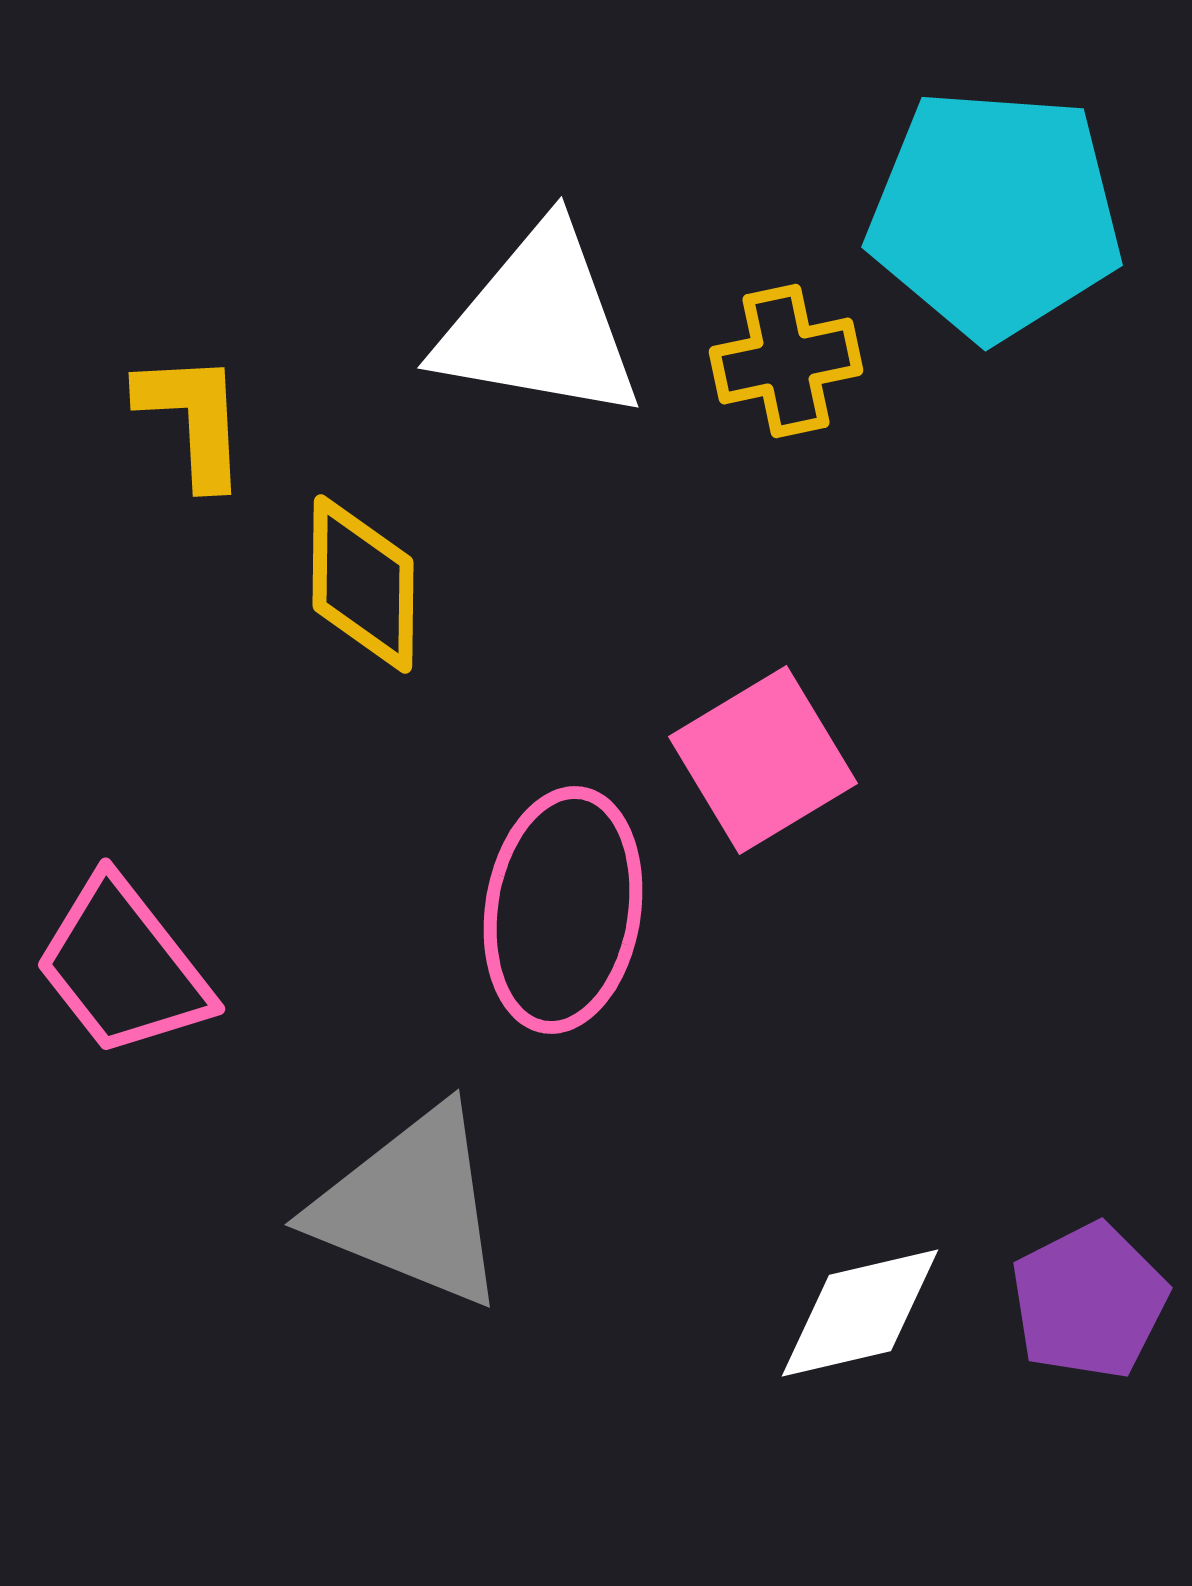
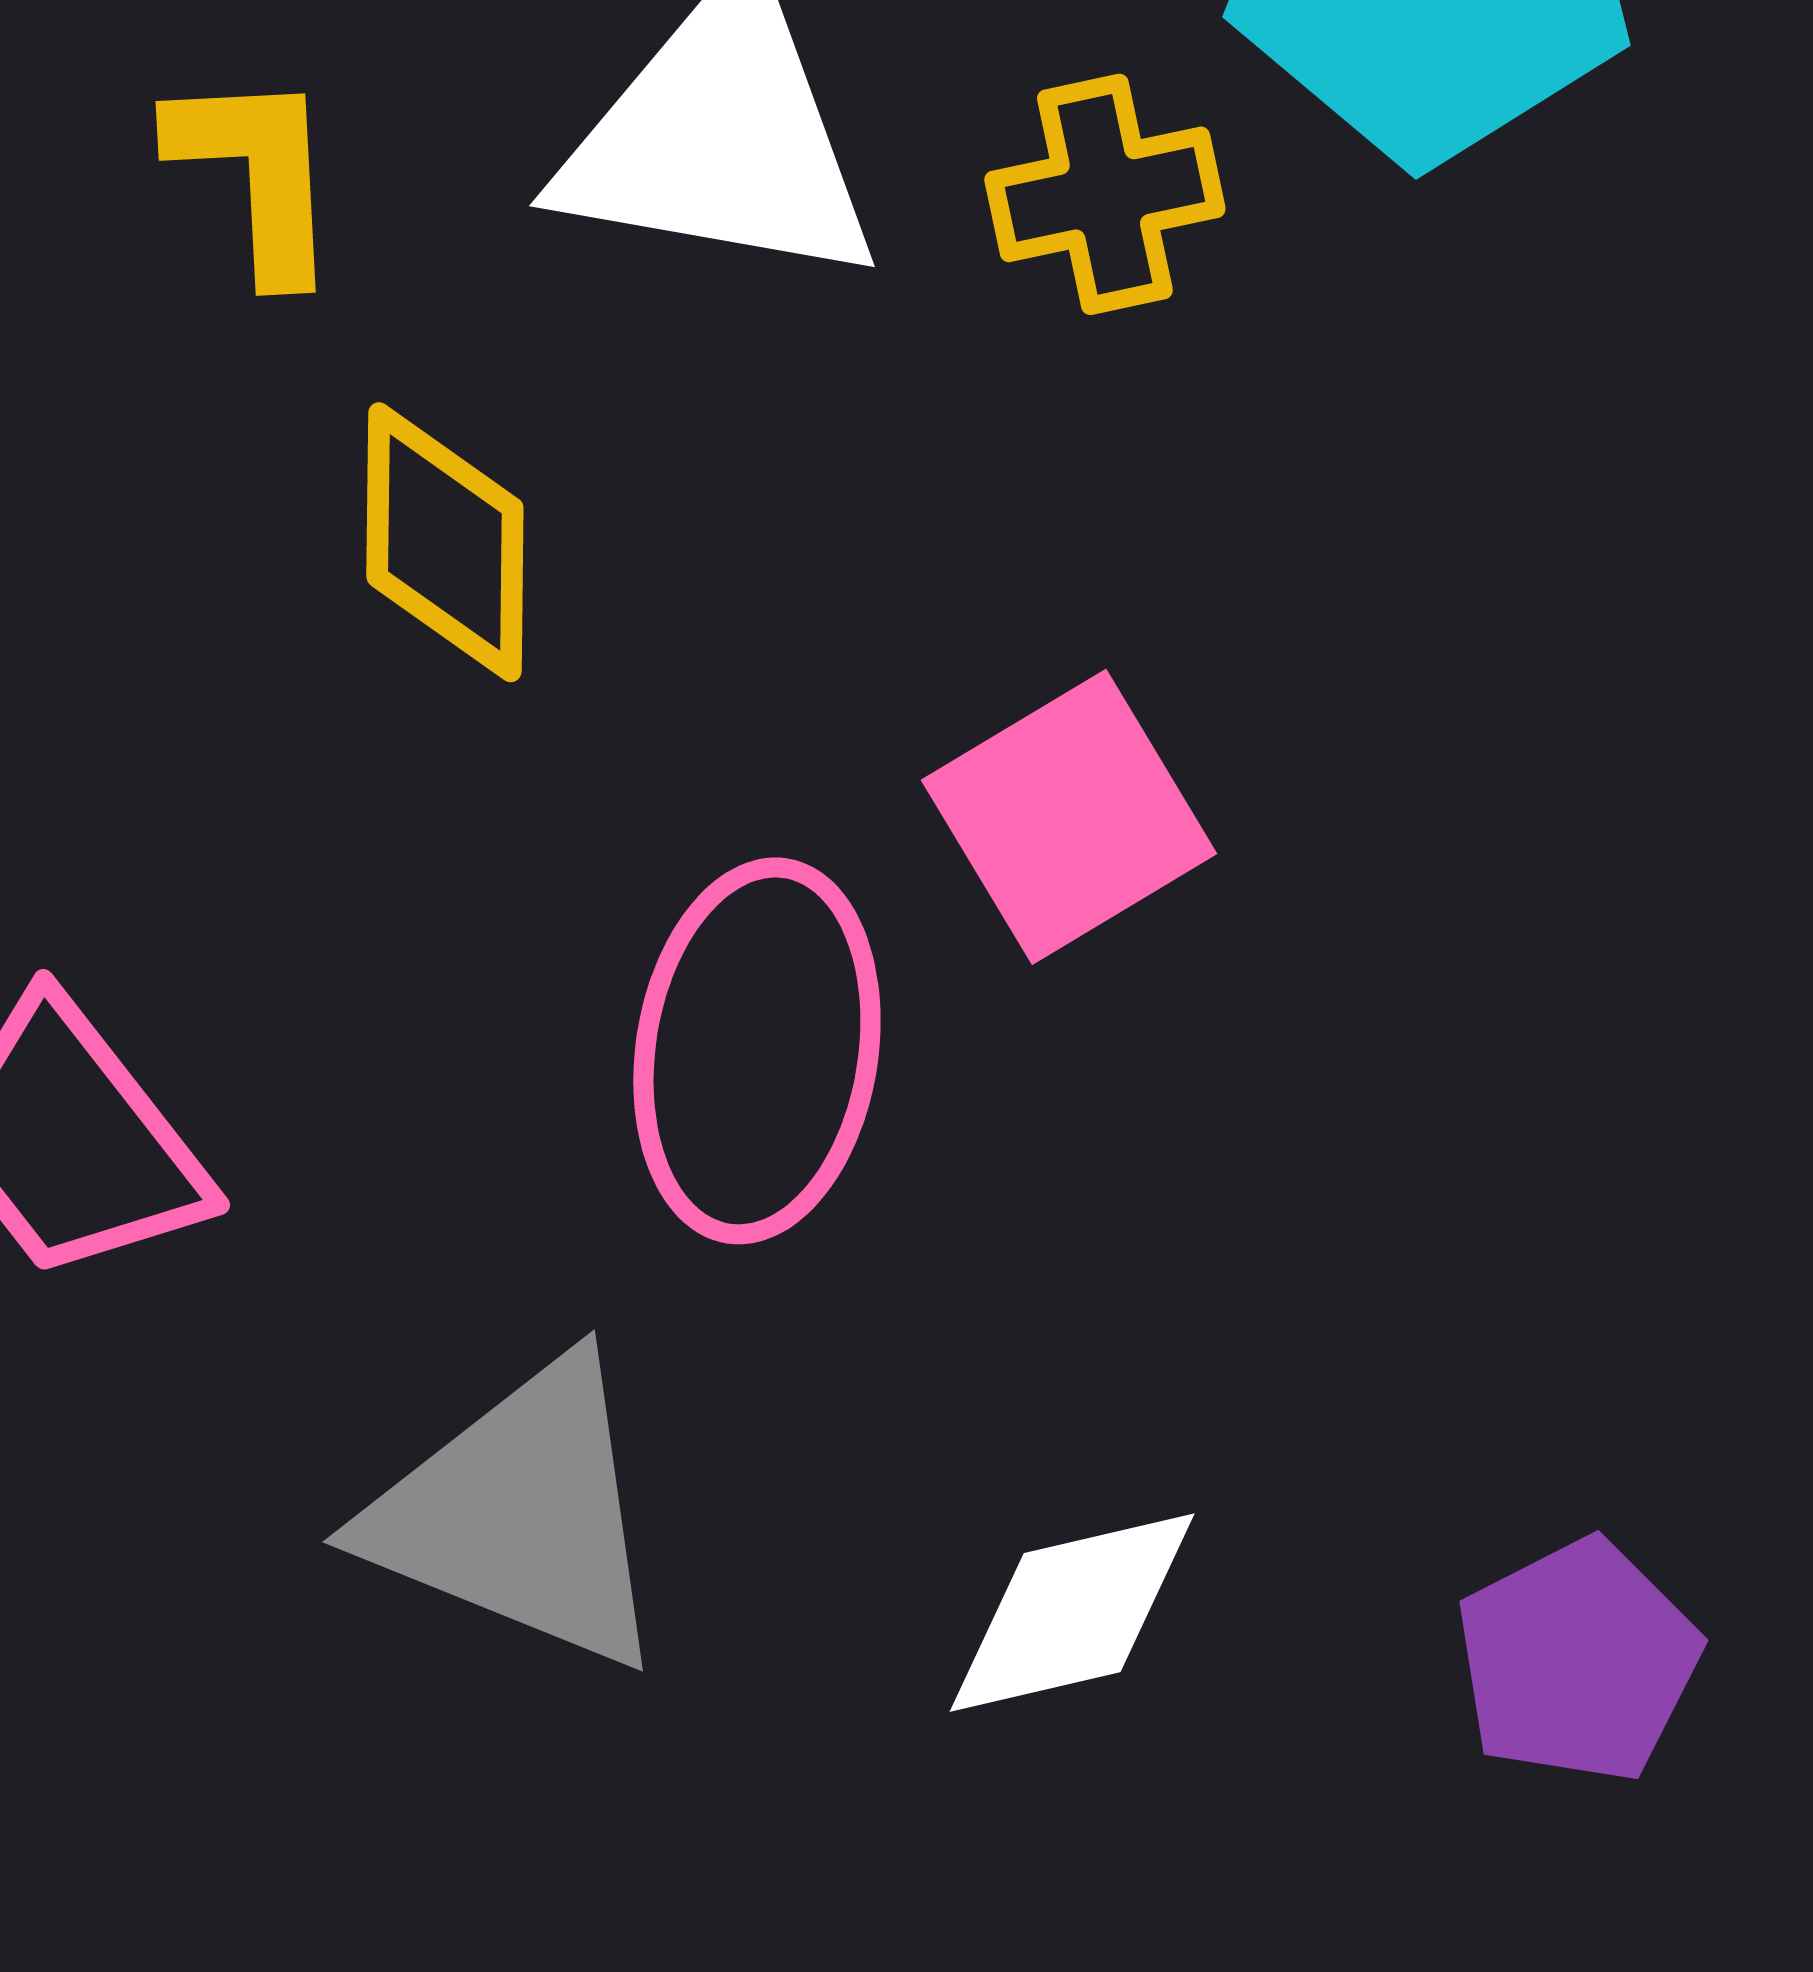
yellow L-shape: (193, 419) -> (256, 174), moved
white diamond: (860, 1313) -> (1072, 1613), moved

